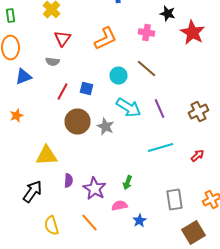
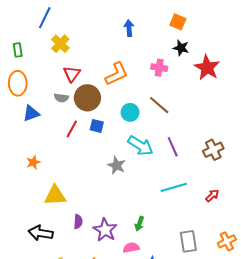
orange star: (16, 116) -> (33, 162), moved
brown circle: (78, 122) -> (87, 98), moved
black arrow: (32, 192) -> (41, 233), turned -115

